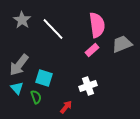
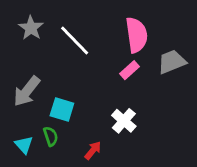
white cross: (88, 86) -> (124, 121), turned -30
cyan triangle: (17, 88) -> (24, 145), moved

